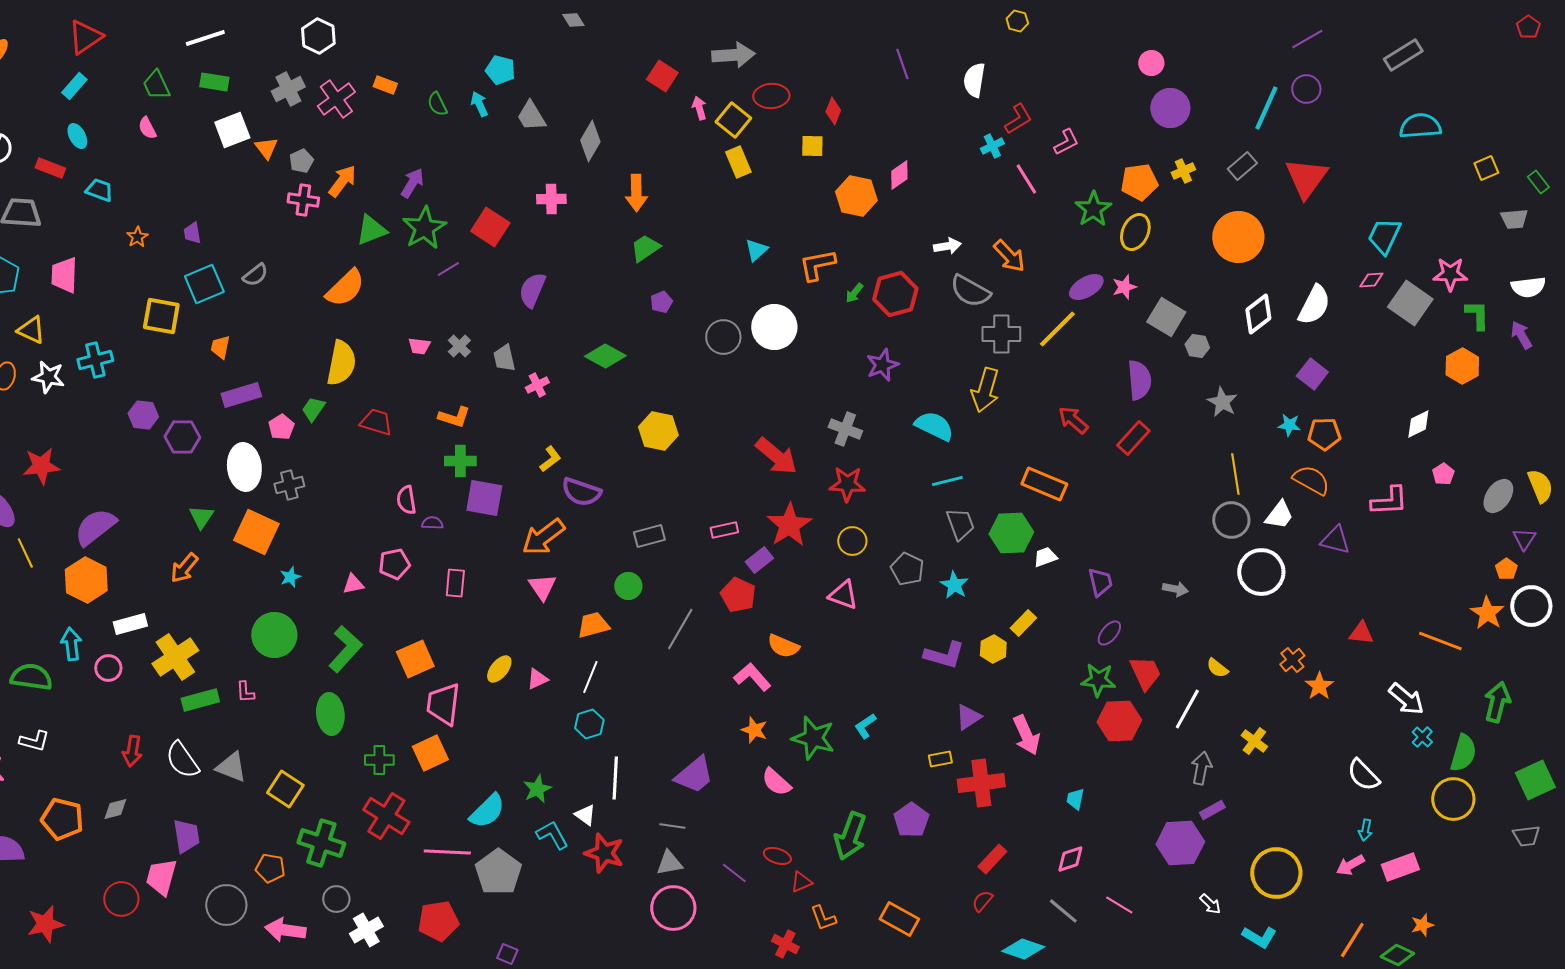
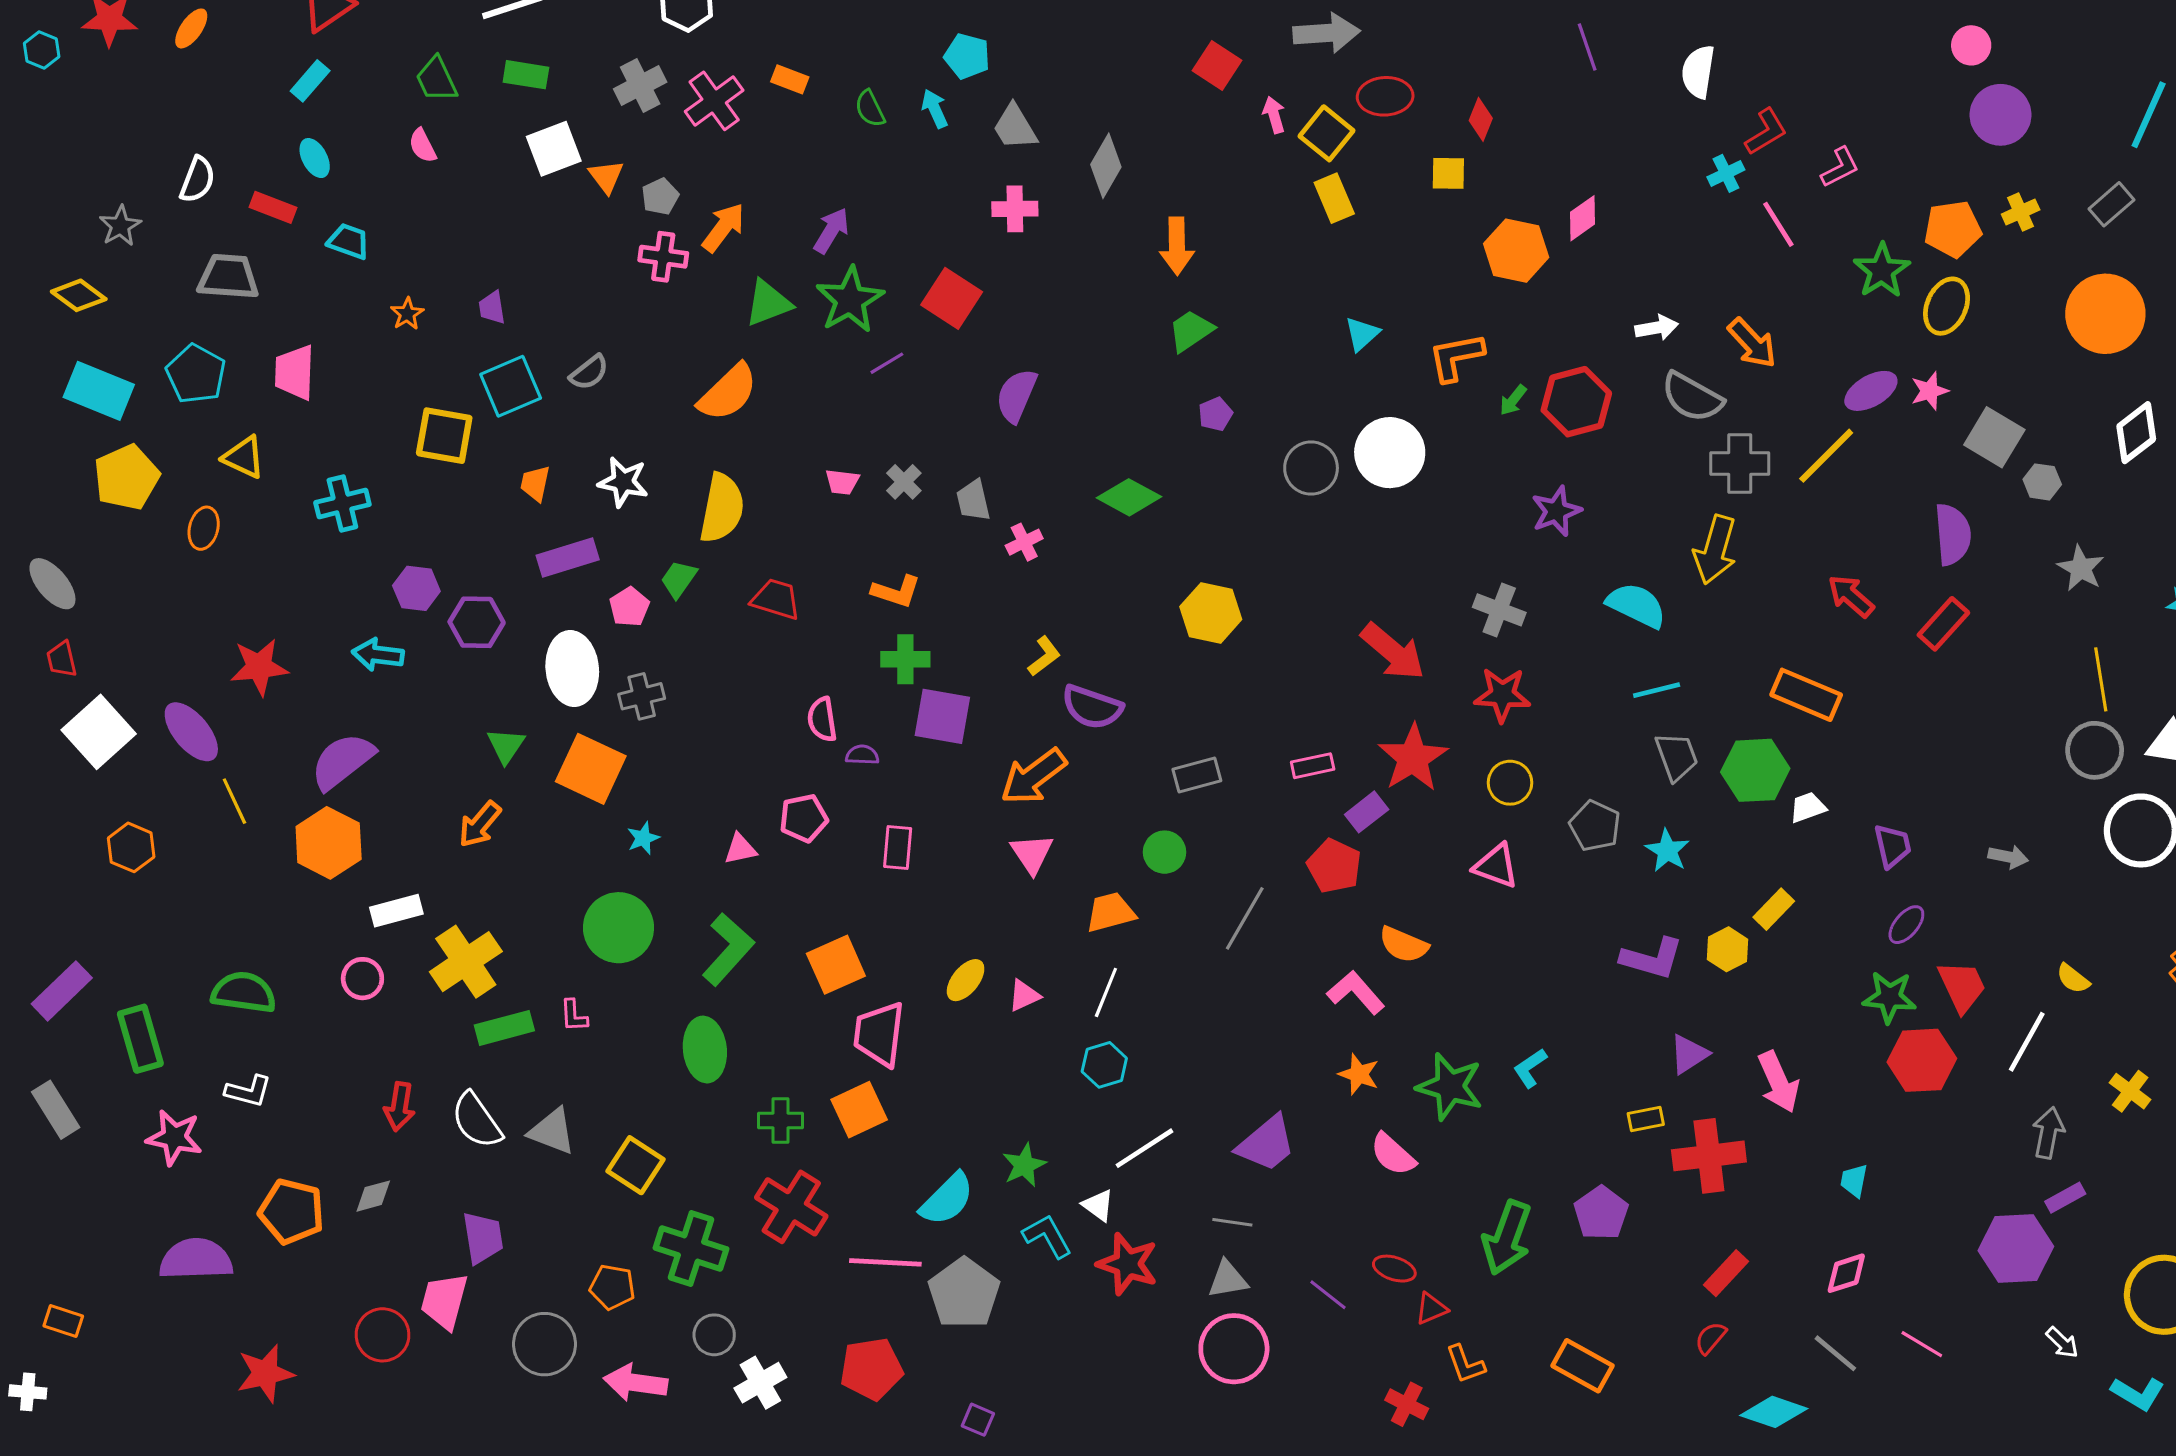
pink cross: (551, 199) -> (1015, 209), moved
white star: (48, 377) -> (623, 482), moved
cyan arrow: (71, 644) -> (378, 655), moved, turned -76
white line: (615, 778) -> (1144, 1148), turned 54

